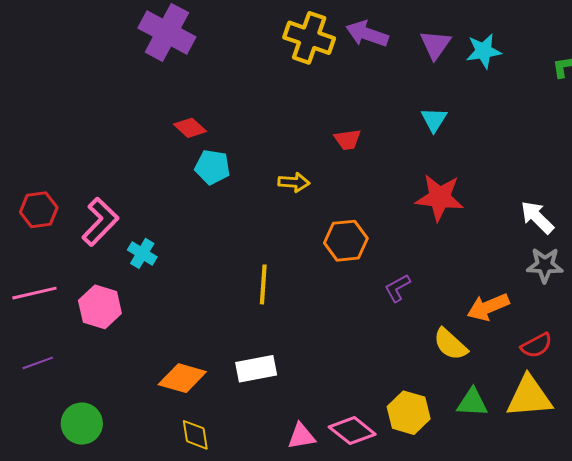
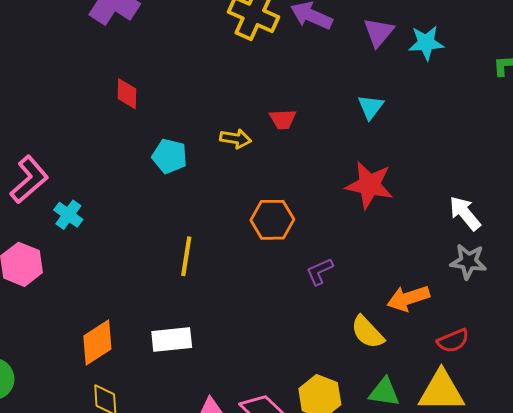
red diamond: (190, 128) -> (127, 94), turned 44
cyan pentagon: (212, 167) -> (170, 156), moved
yellow arrow: (294, 182) -> (236, 139), moved
orange diamond: (182, 378) -> (97, 343), turned -54

